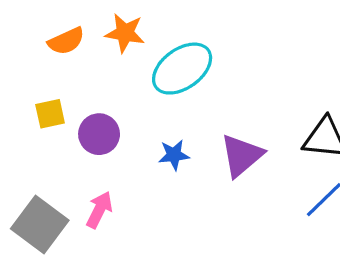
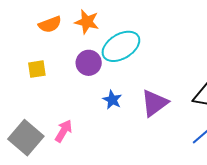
purple circle: (99, 134) -> (89, 63), moved
blue star: (174, 155) -> (112, 100), turned 30

